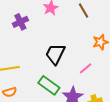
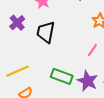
black trapezoid: (55, 54) -> (46, 32), moved

